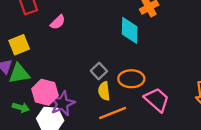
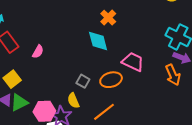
yellow semicircle: (104, 91) -> (73, 101), moved
pink trapezoid: (157, 100) -> (133, 62), moved

